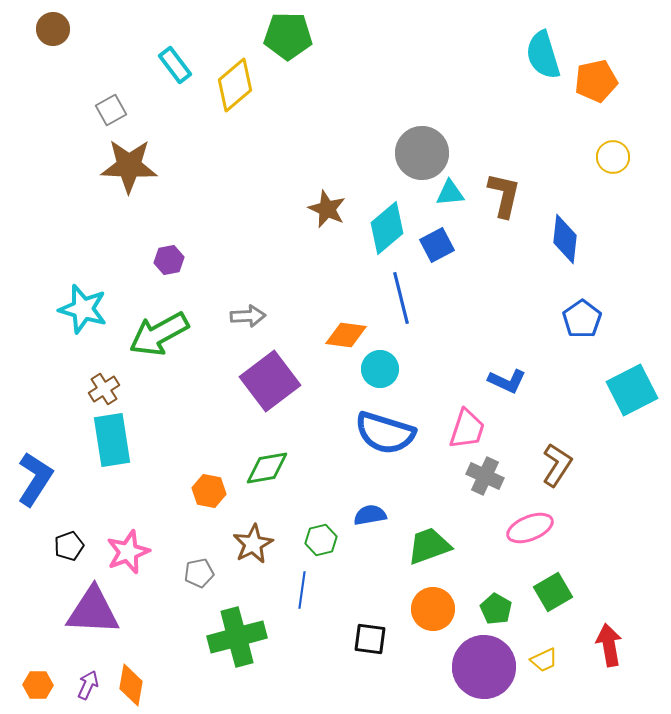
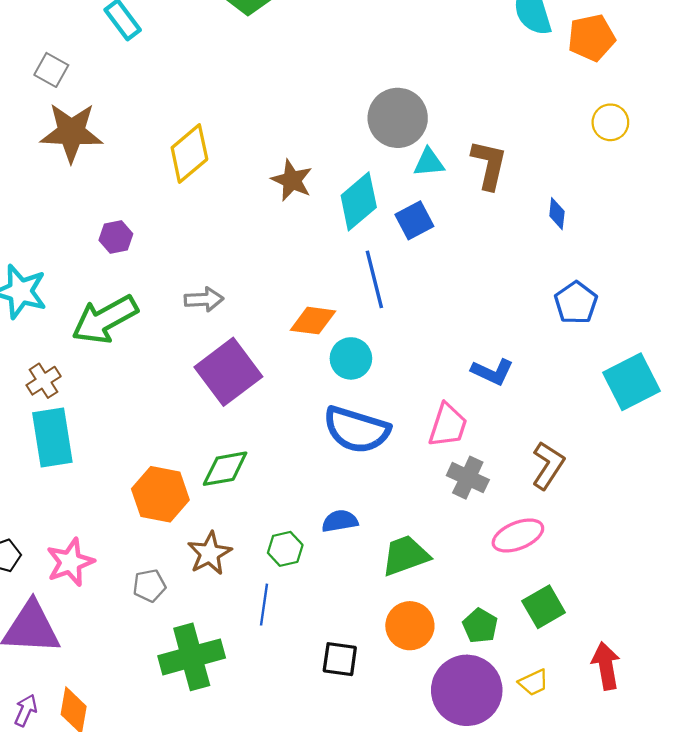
yellow diamond: (235, 85) -> (189, 154), moved
gray square: (111, 110) -> (51, 70), turned -32
blue diamond: (565, 239) -> (557, 214), size x0.6
orange hexagon: (209, 491) -> (160, 494), size x1.5

